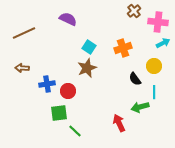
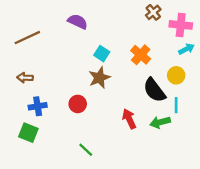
orange cross: (123, 48) -> (141, 55), turned -30
black semicircle: (135, 79) -> (154, 90), size x1.6
blue cross: (47, 84) -> (38, 106), moved
green square: (59, 113) -> (28, 133), moved, turned 30
red arrow: (119, 123) -> (129, 119), moved

